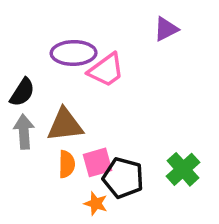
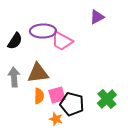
pink trapezoid: (106, 70) -> (62, 41), turned 65
black semicircle: (22, 92) -> (15, 41), moved

